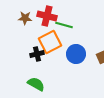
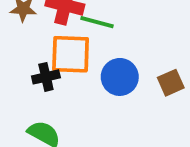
orange square: (50, 42) -> (71, 54), turned 30

